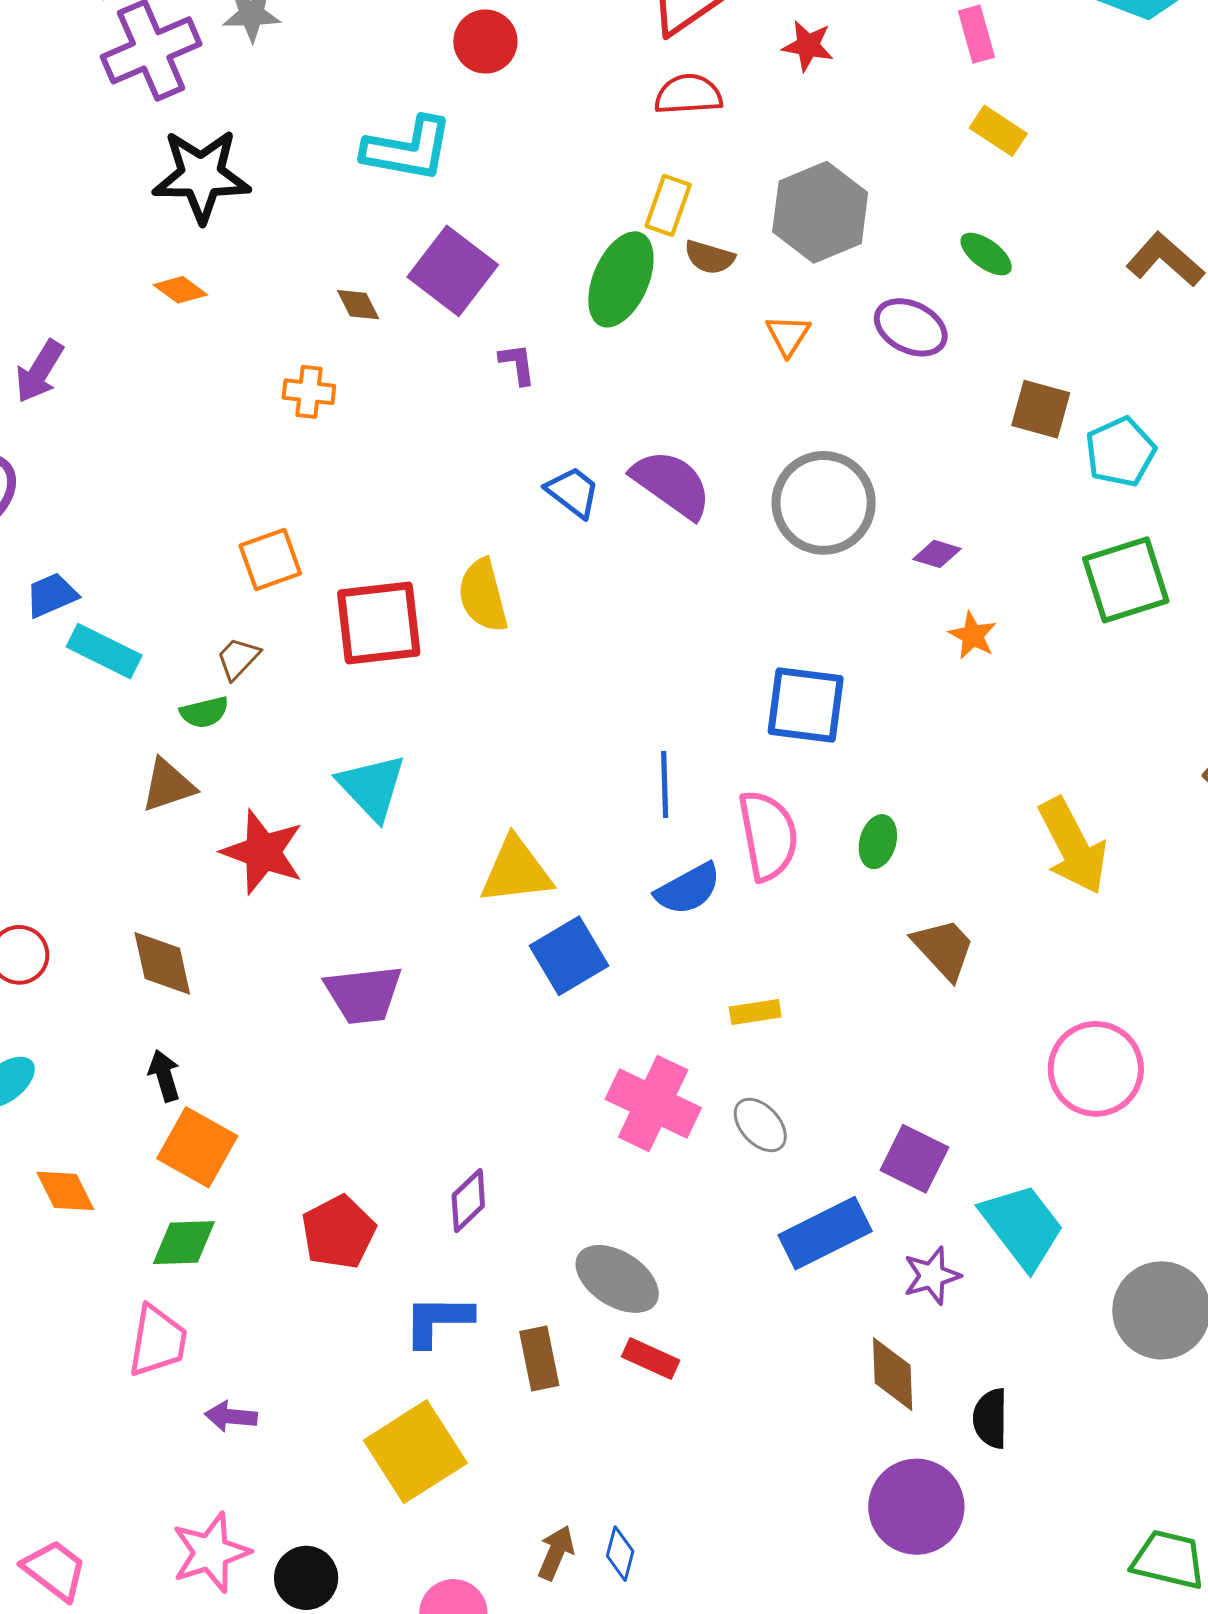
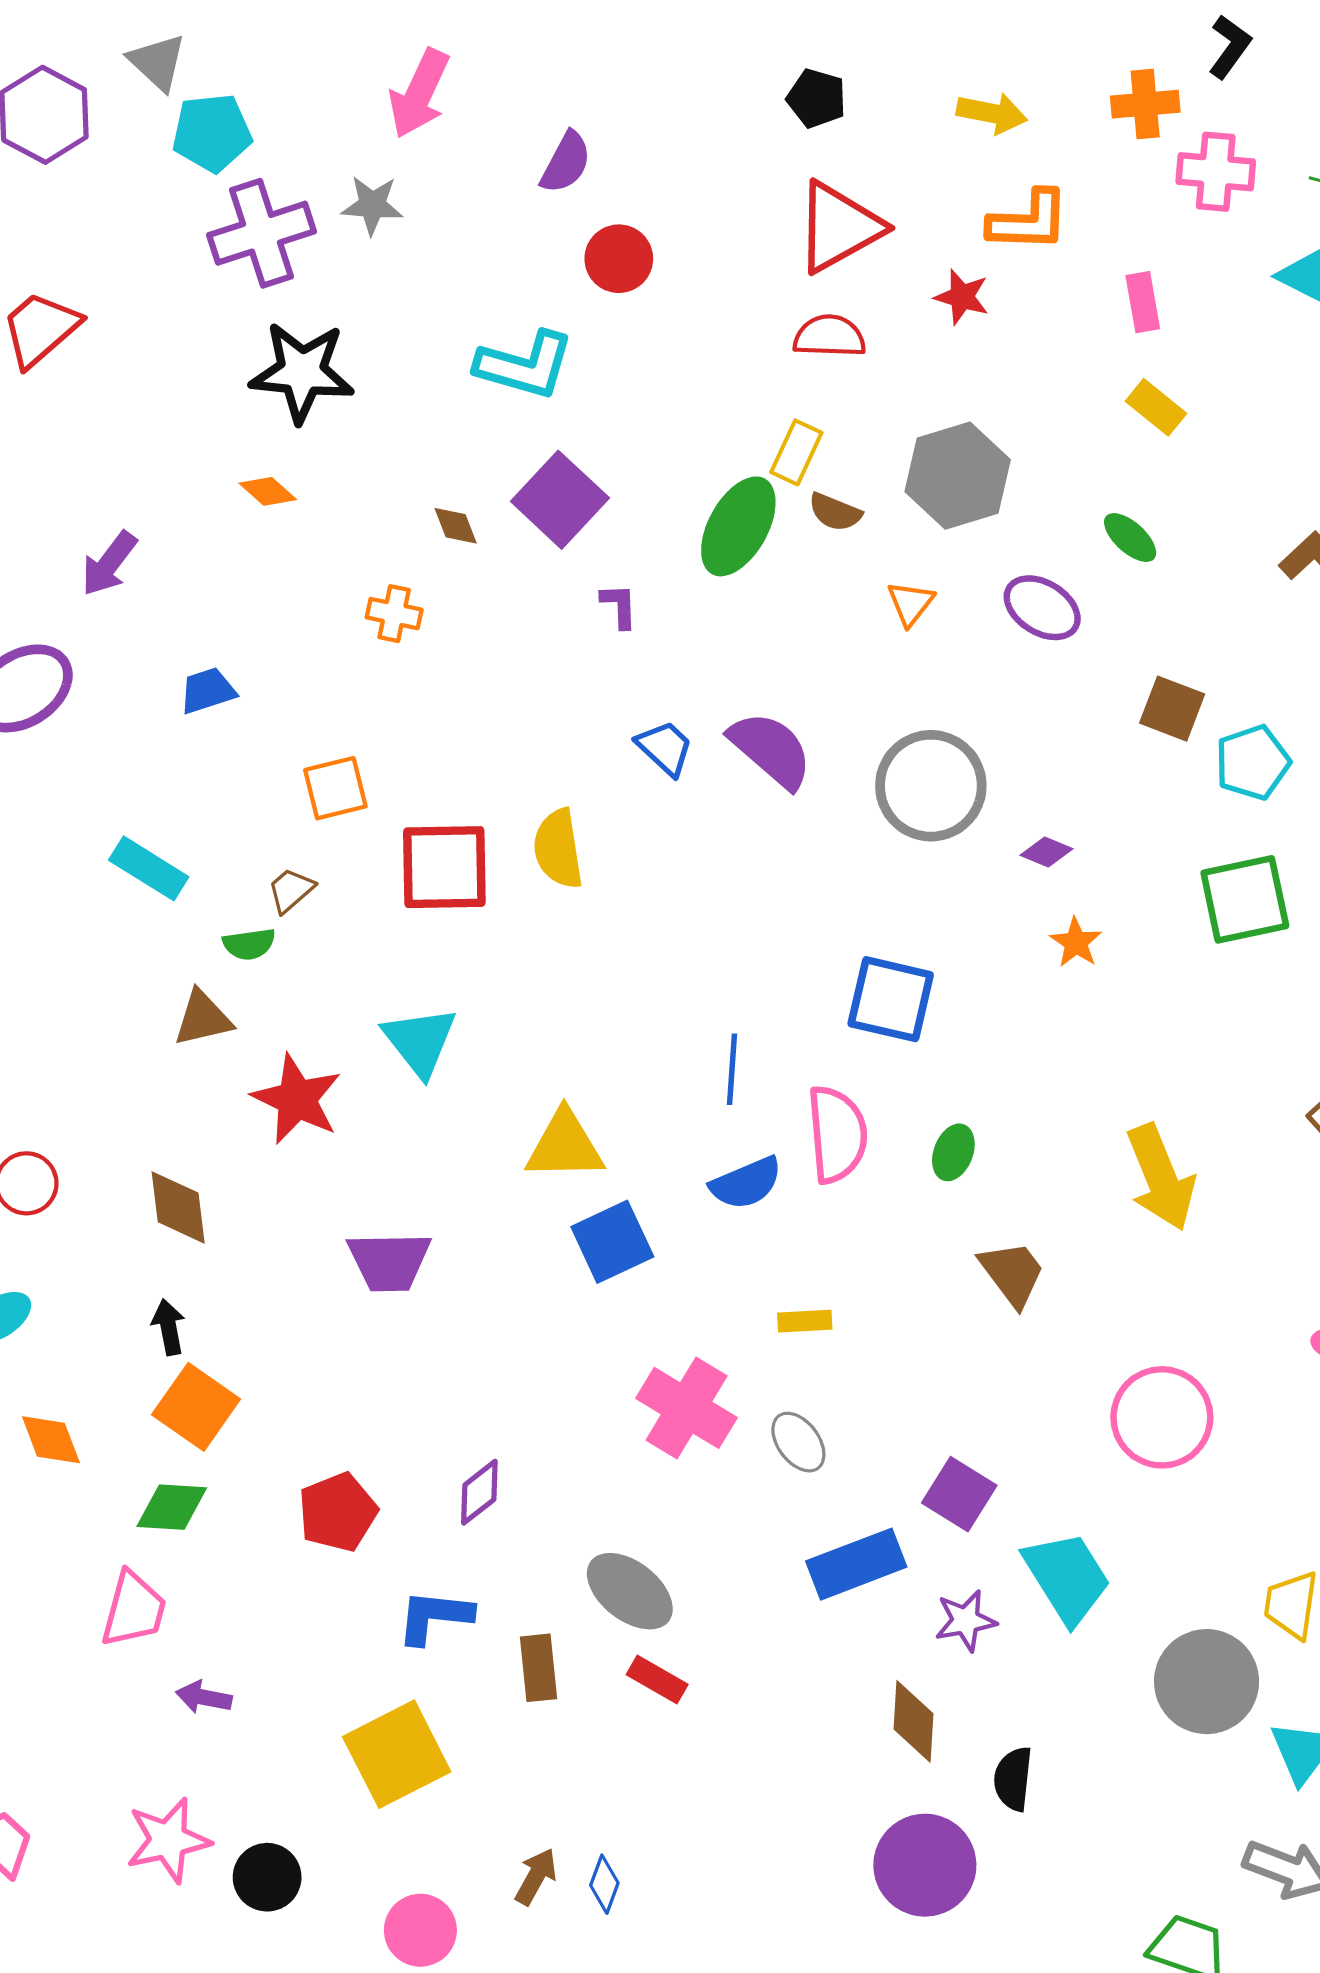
blue trapezoid: (51, 595) -> (207, 691), moved

